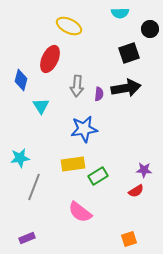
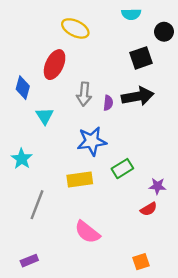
cyan star: (20, 158) -> (22, 159), moved, turned -30
green rectangle: (98, 176) -> (122, 169), moved

